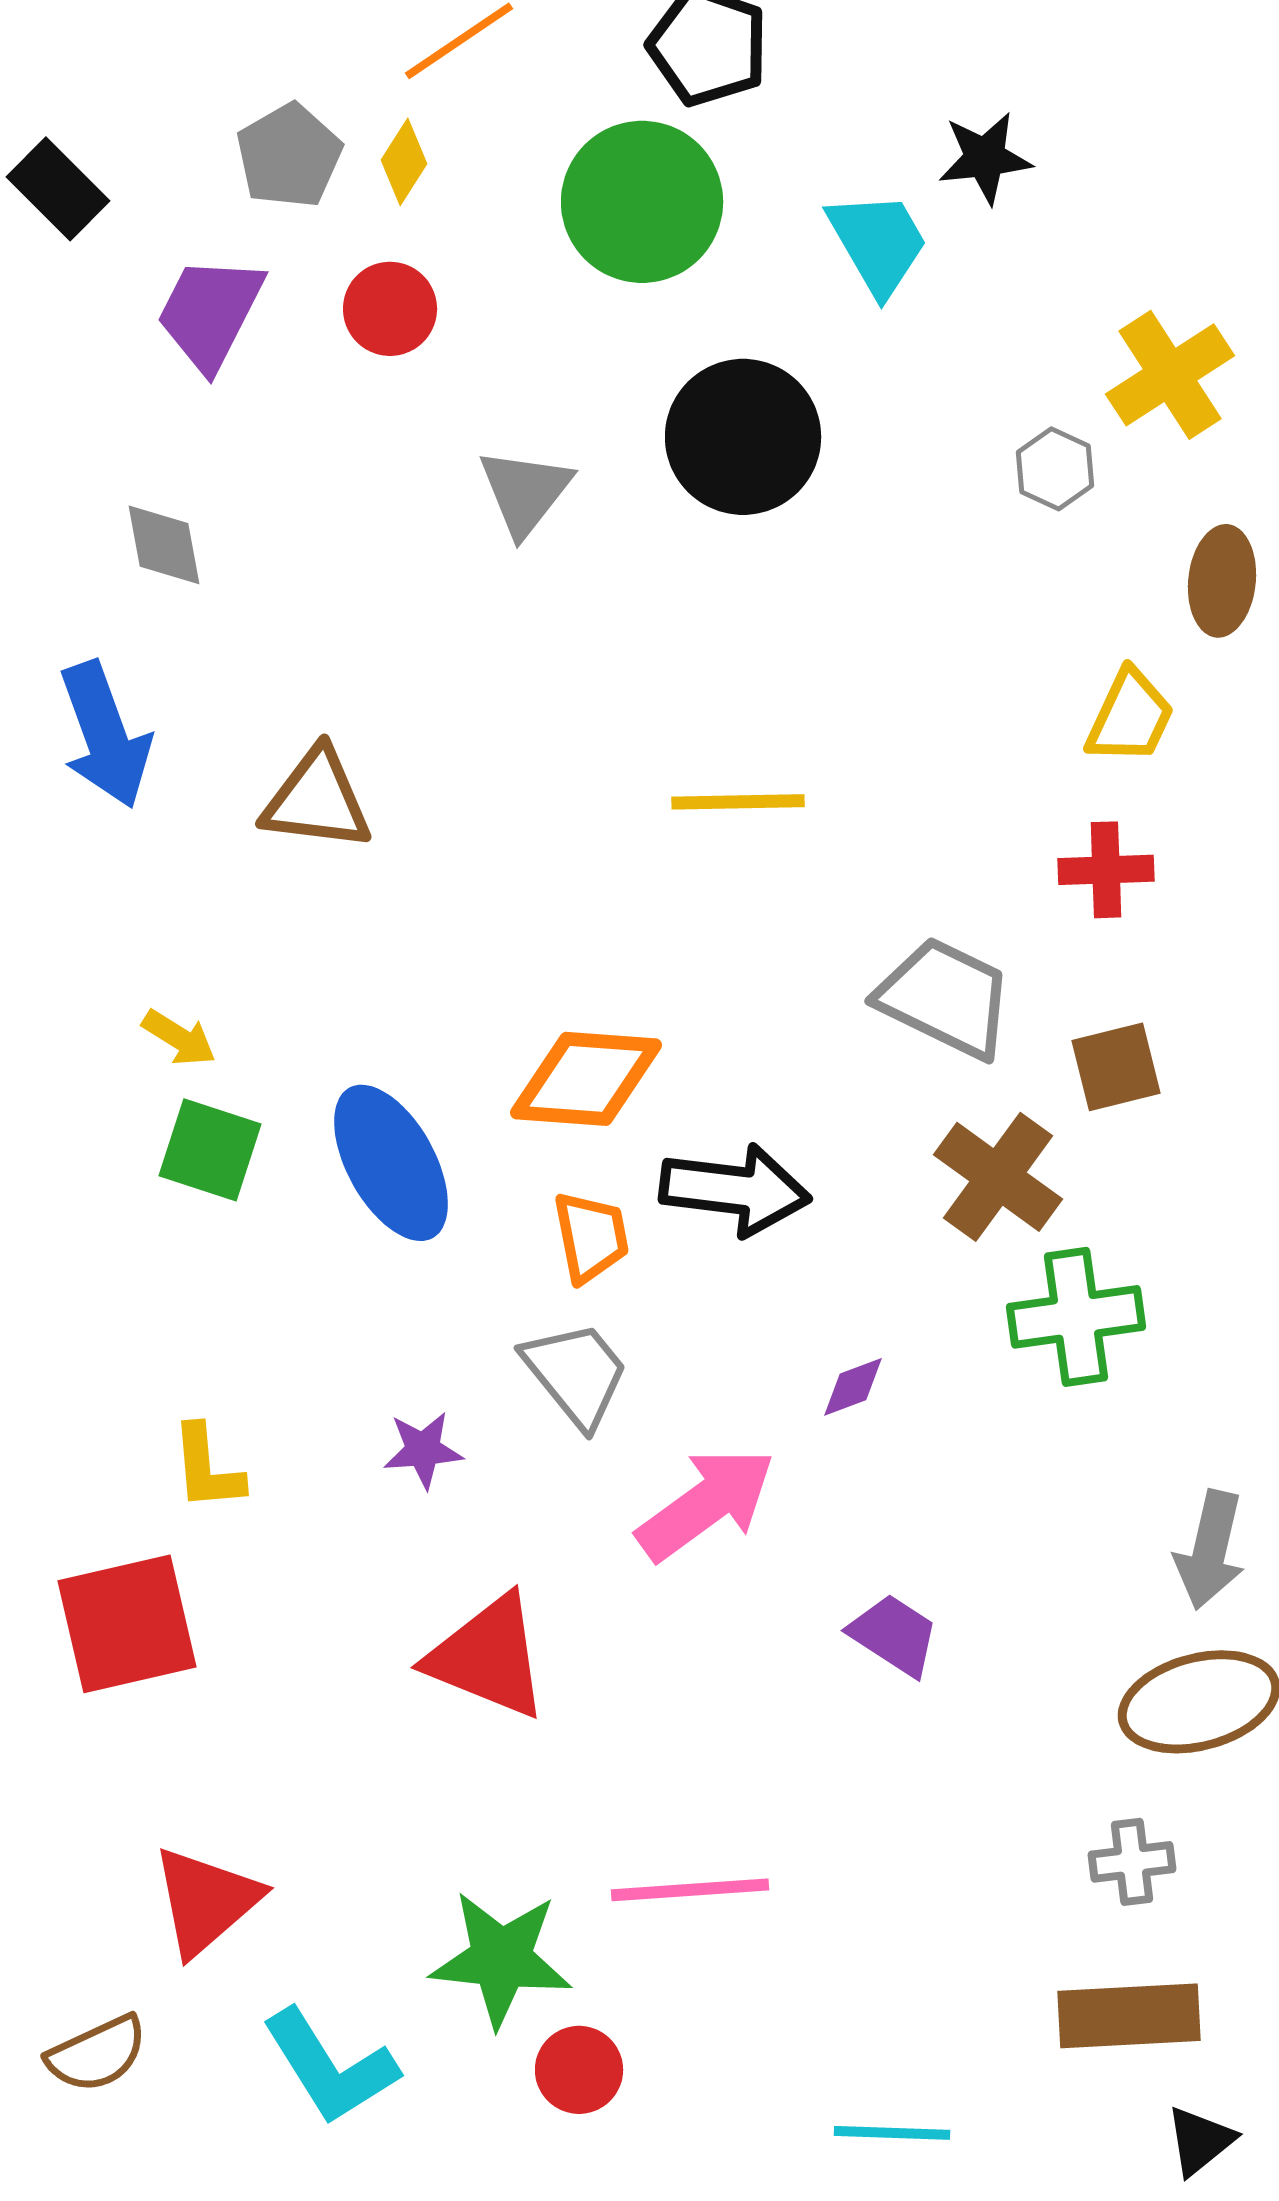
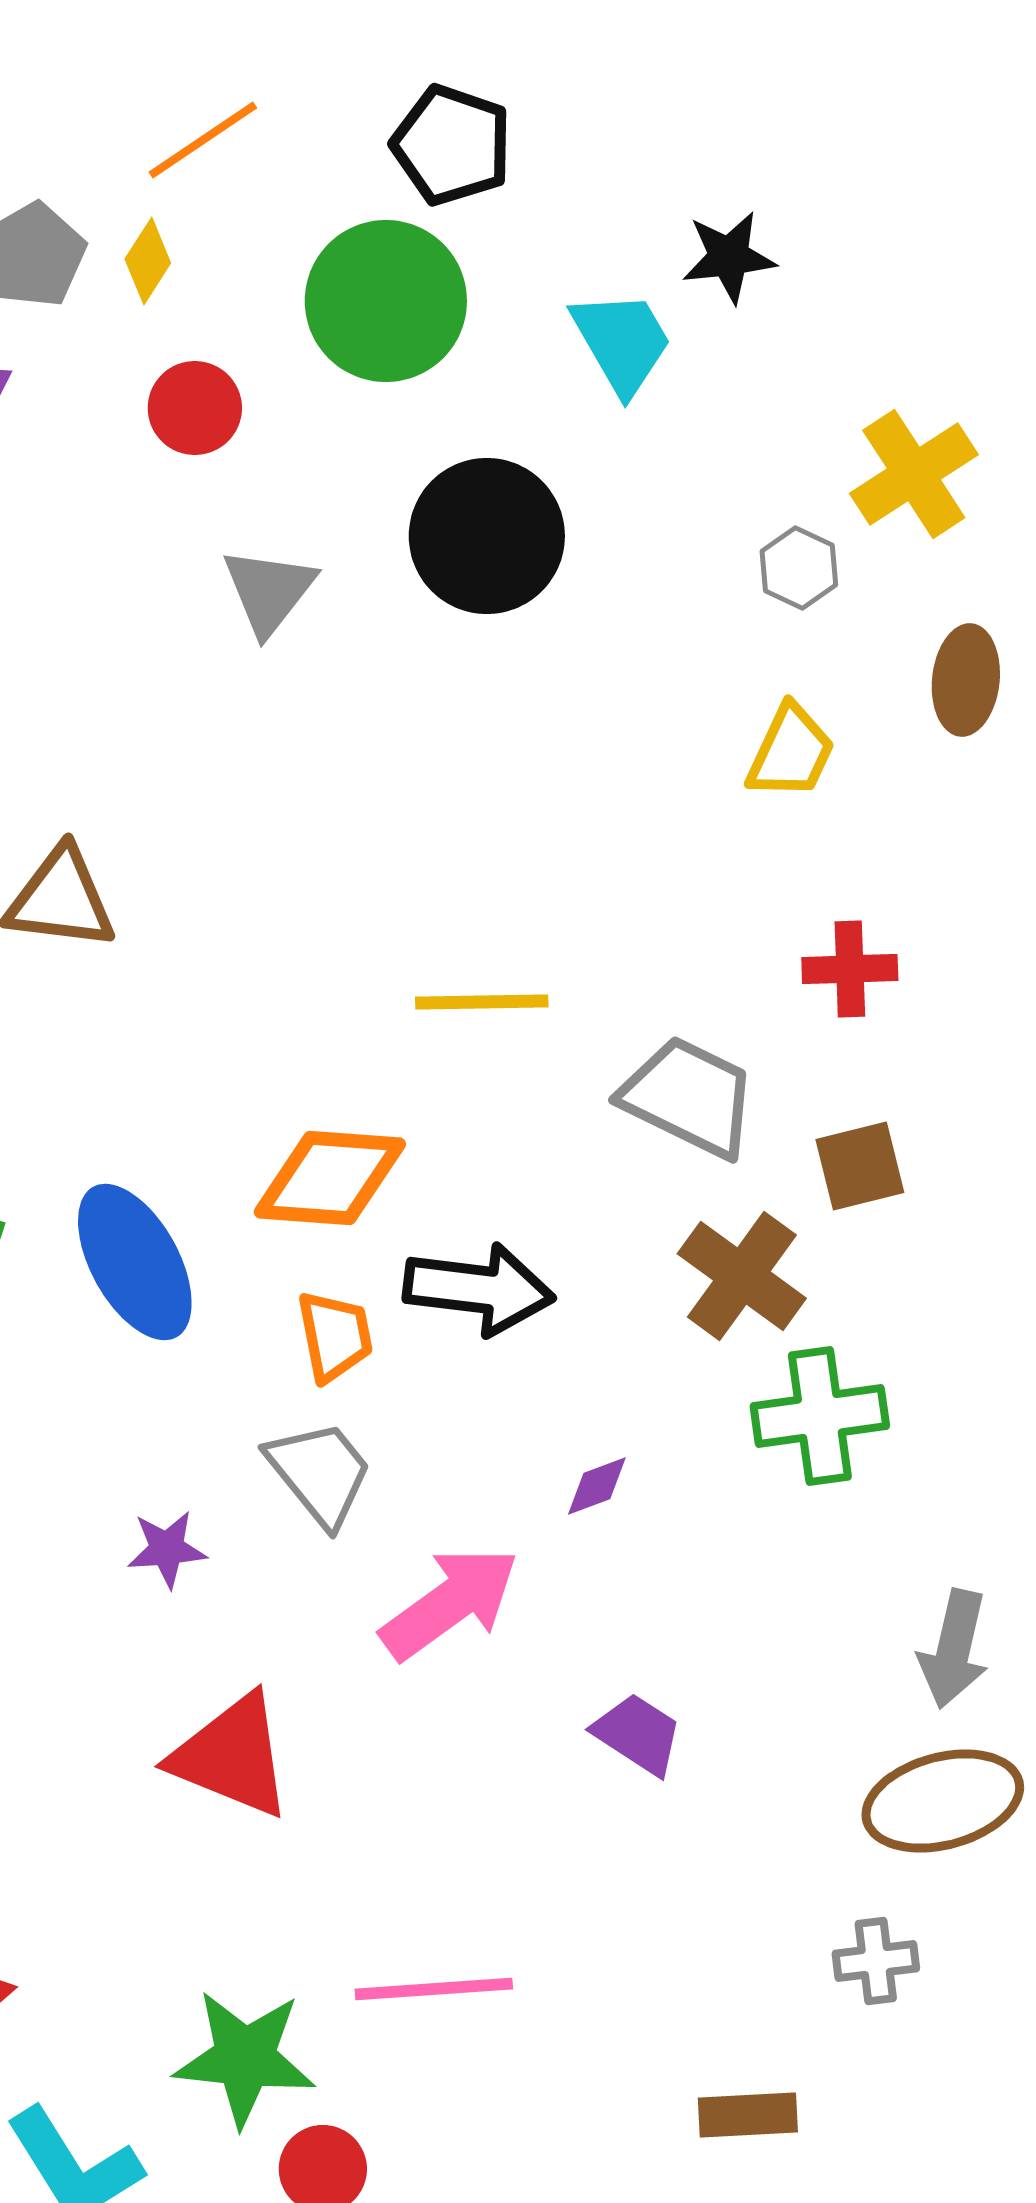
red circle: (390, 309) -> (195, 408), moved
yellow trapezoid: (1130, 717) -> (791, 752), moved
yellow line: (738, 802) -> (482, 1002), moved
brown rectangle: (1129, 2016) -> (748, 2115), moved, size x0.7

